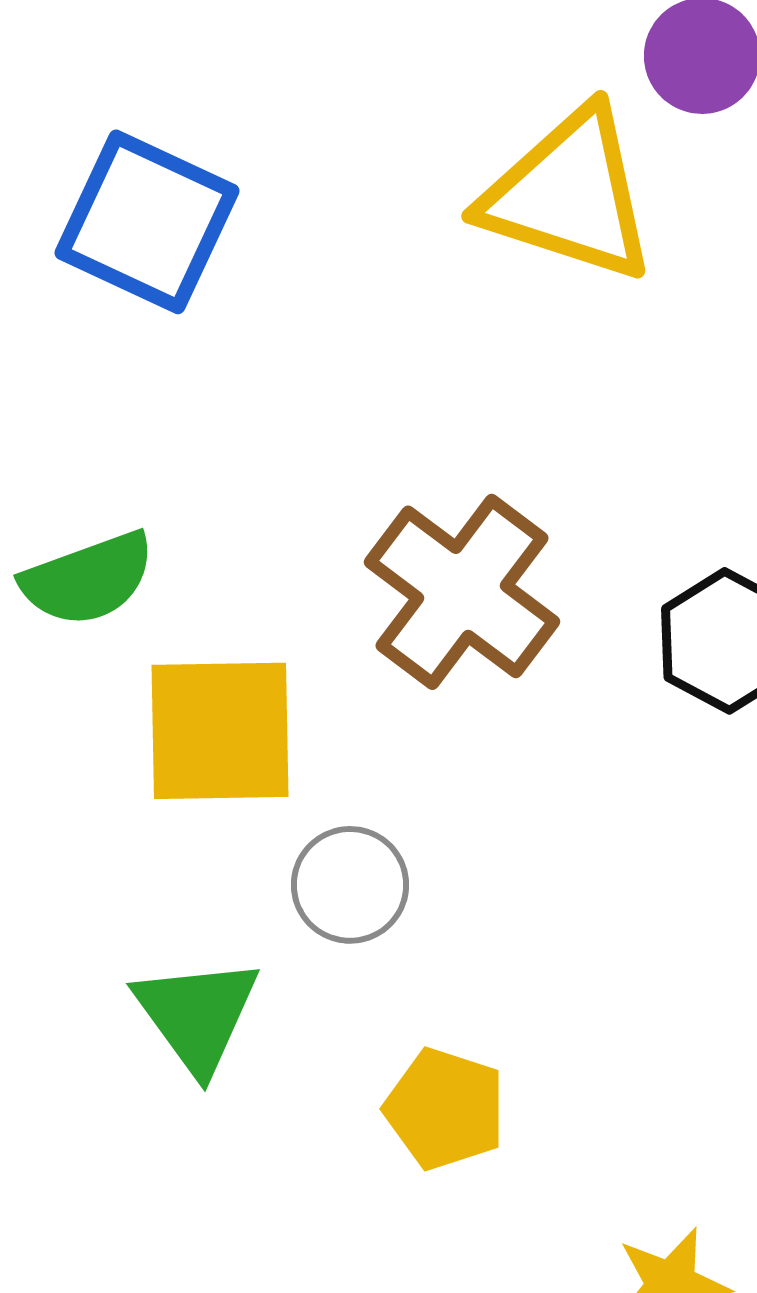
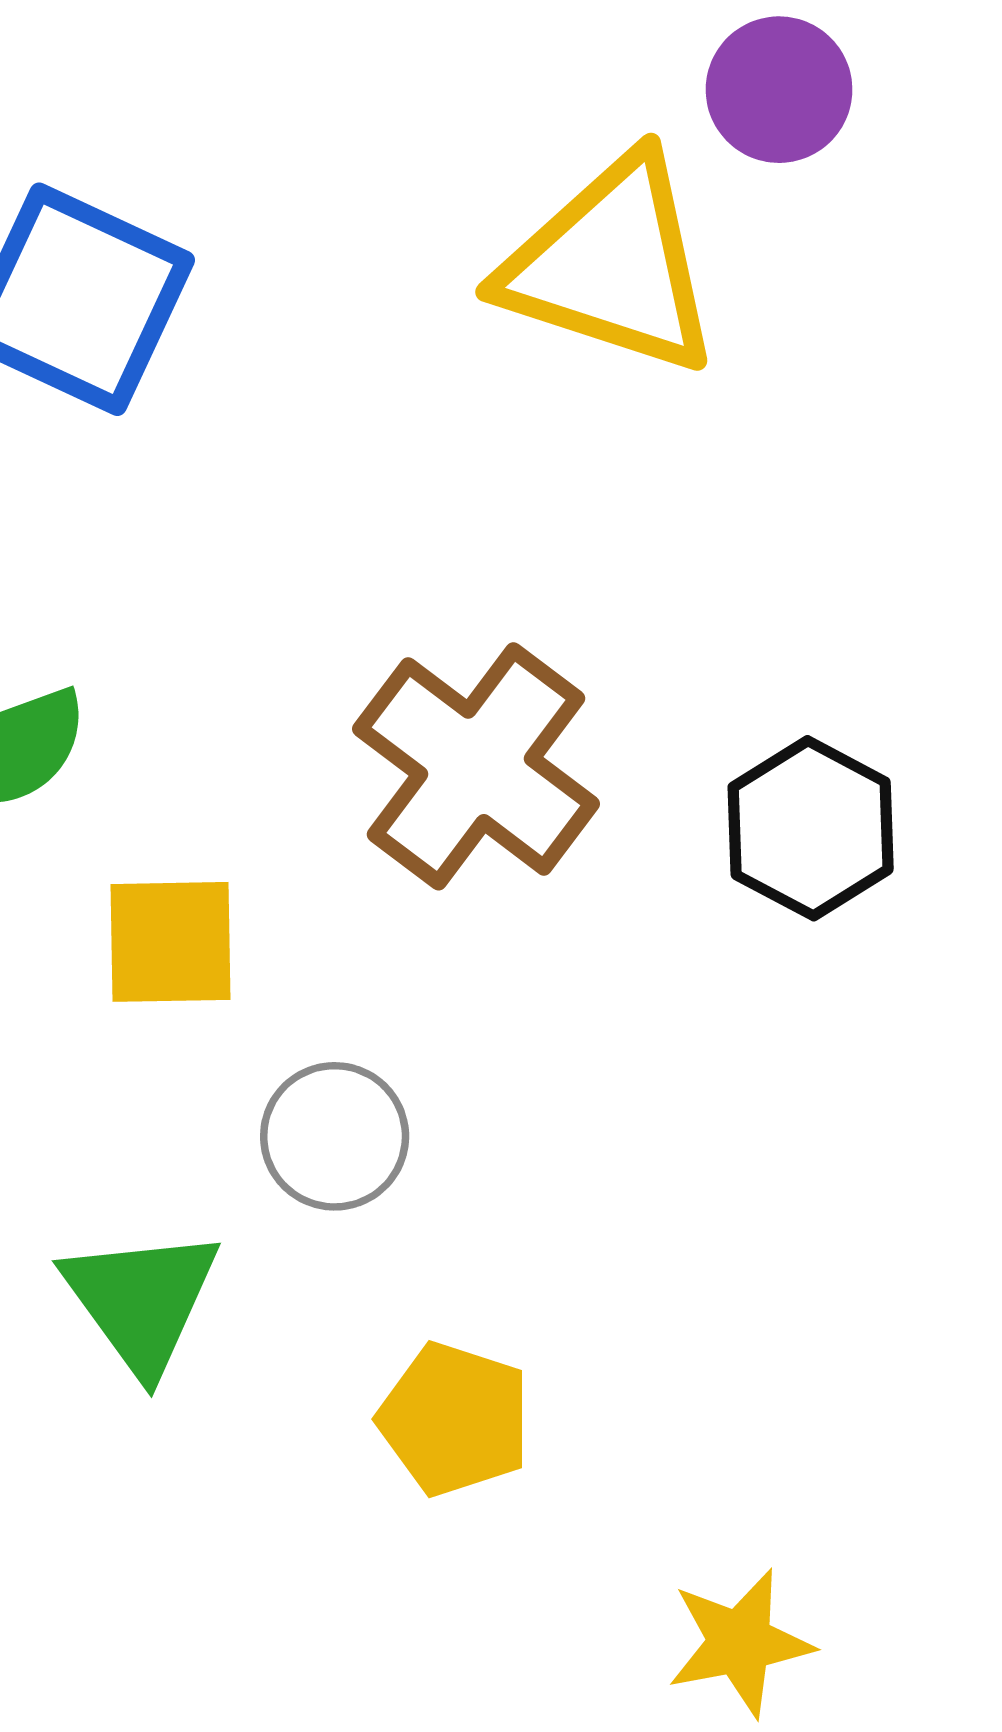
yellow square: (220, 731) -> (170, 942), size x0.7

